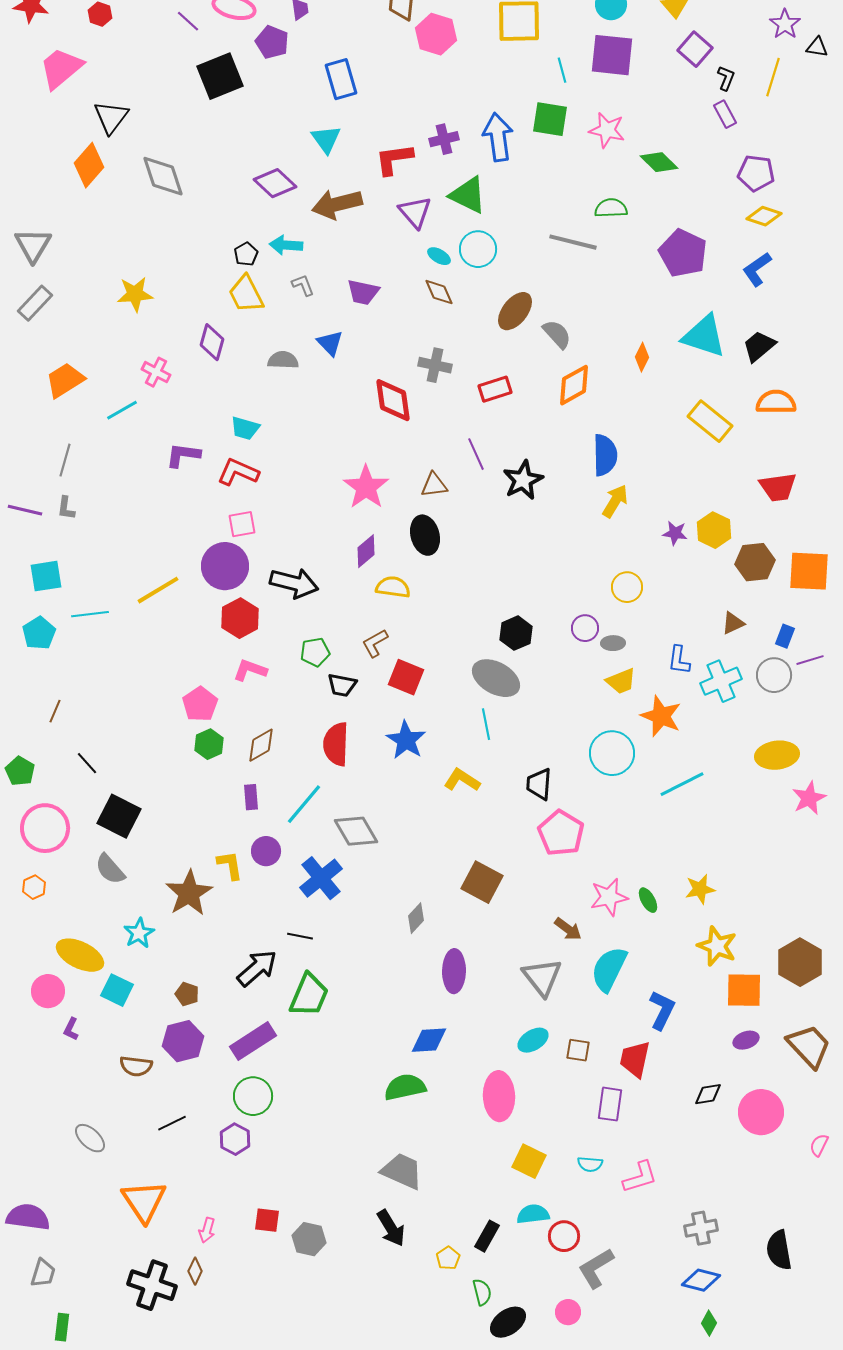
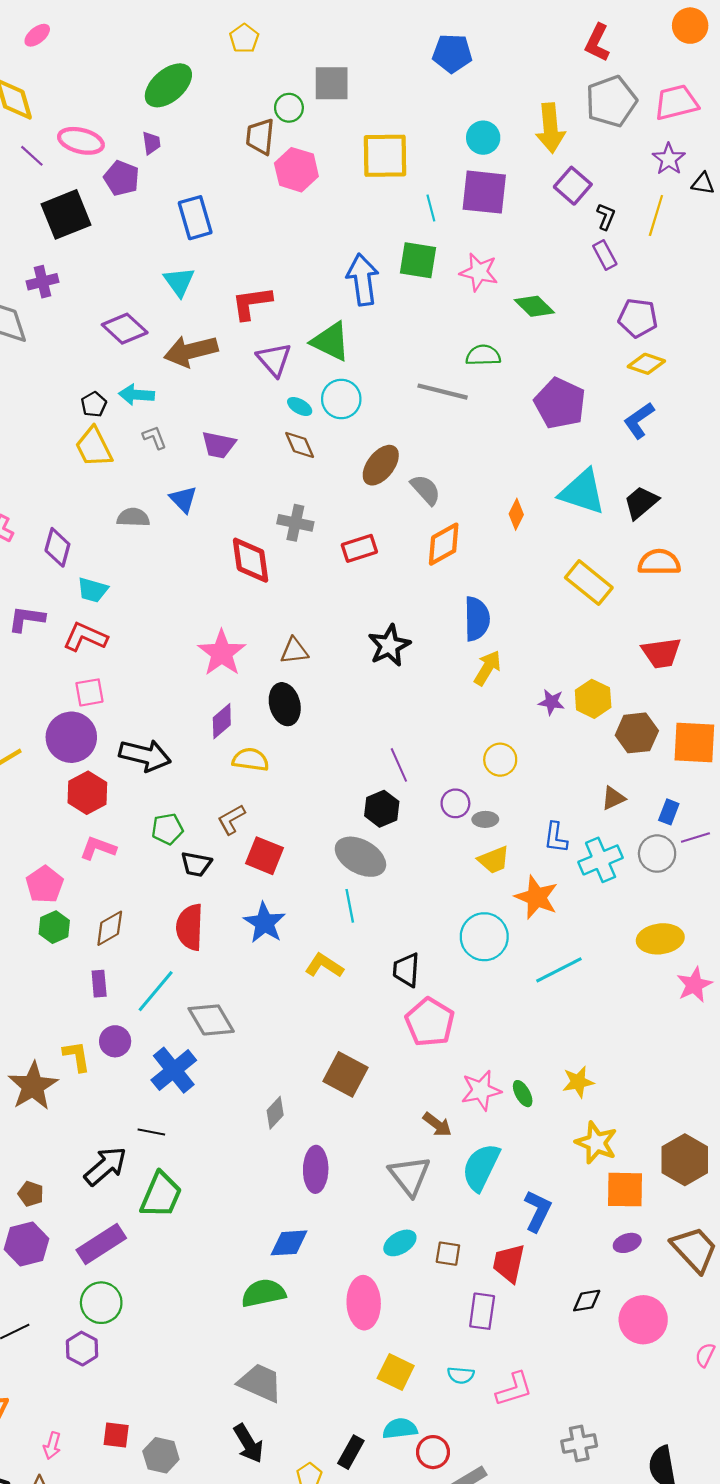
purple cross: (444, 139) -> (43, 282), moved
purple diamond: (212, 342) -> (57, 547), moved
purple line: (476, 454) -> (399, 765), moved

